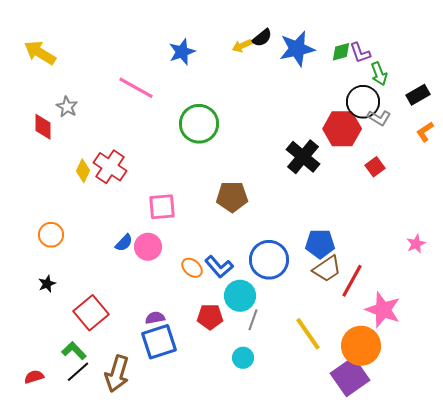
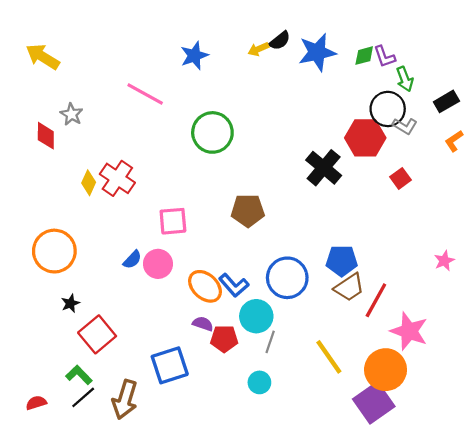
orange circle: (51, 235) -> (54, 251), size x1.6
orange ellipse: (192, 268) -> (205, 286), size x1.5
black star: (47, 284) -> (70, 303), moved
purple semicircle: (155, 318) -> (203, 324), moved, turned 30

